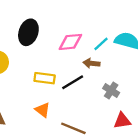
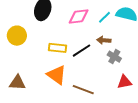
brown arrow: (92, 63) -> (104, 40), moved
orange triangle: (43, 110) -> (57, 75), size x1.5

